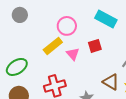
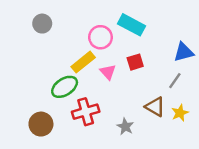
cyan rectangle: (106, 19) -> (132, 25), moved
green ellipse: (17, 67) -> (65, 87), moved

